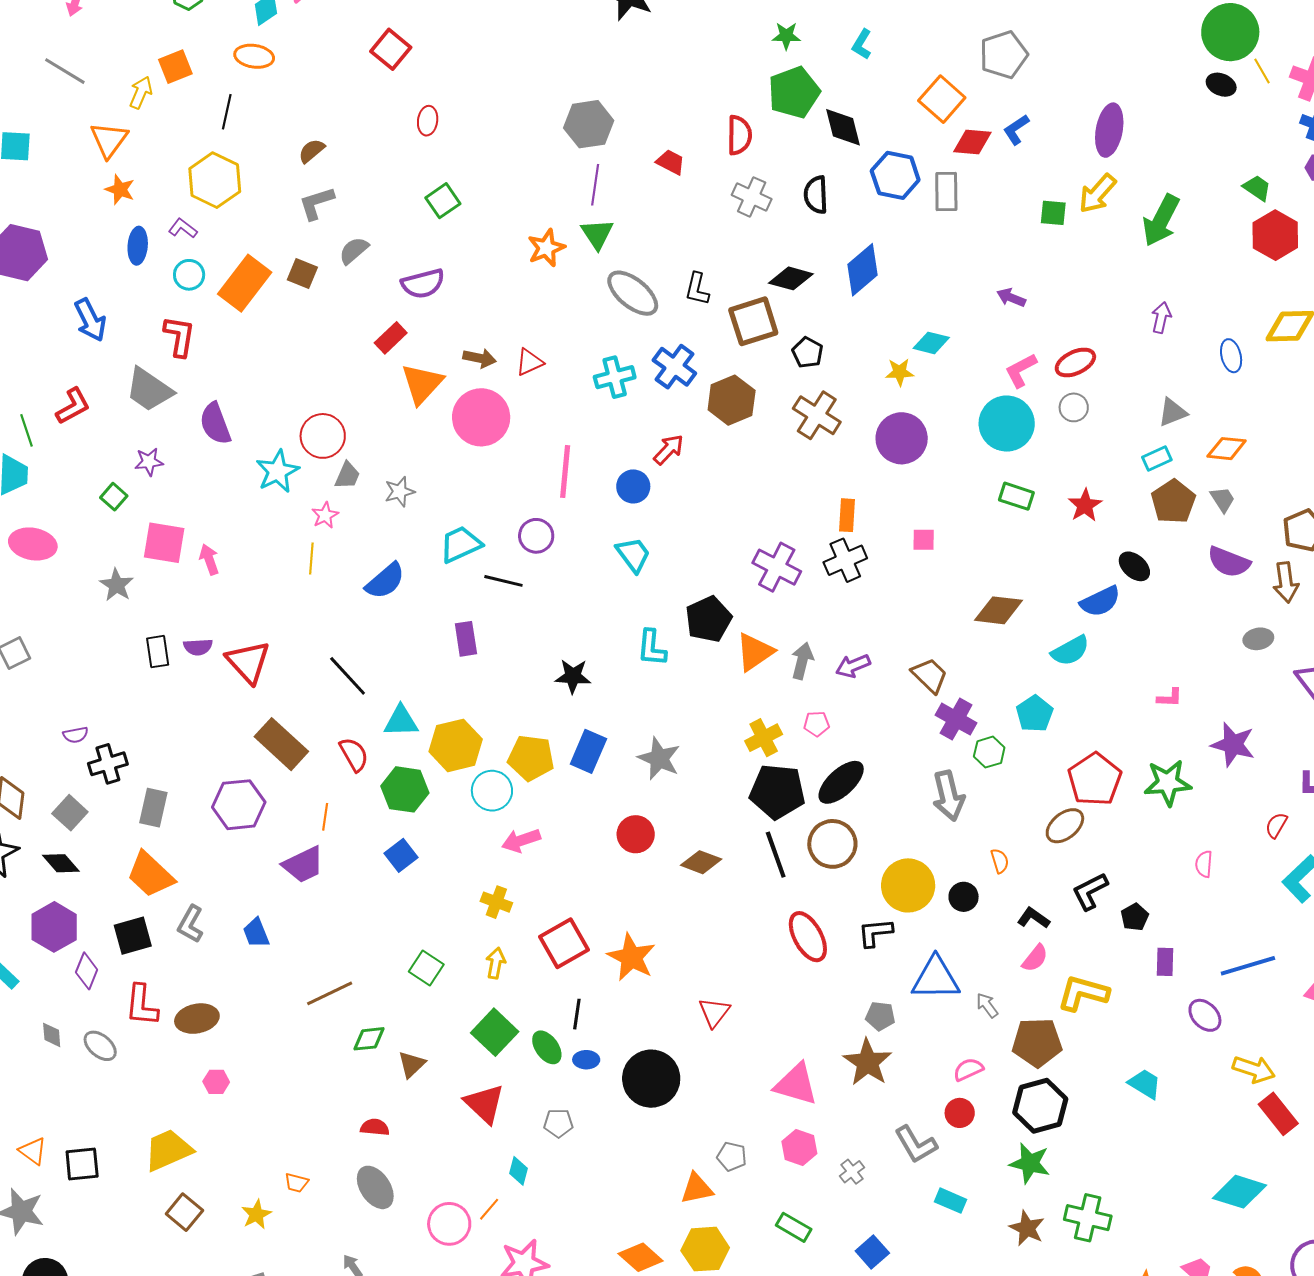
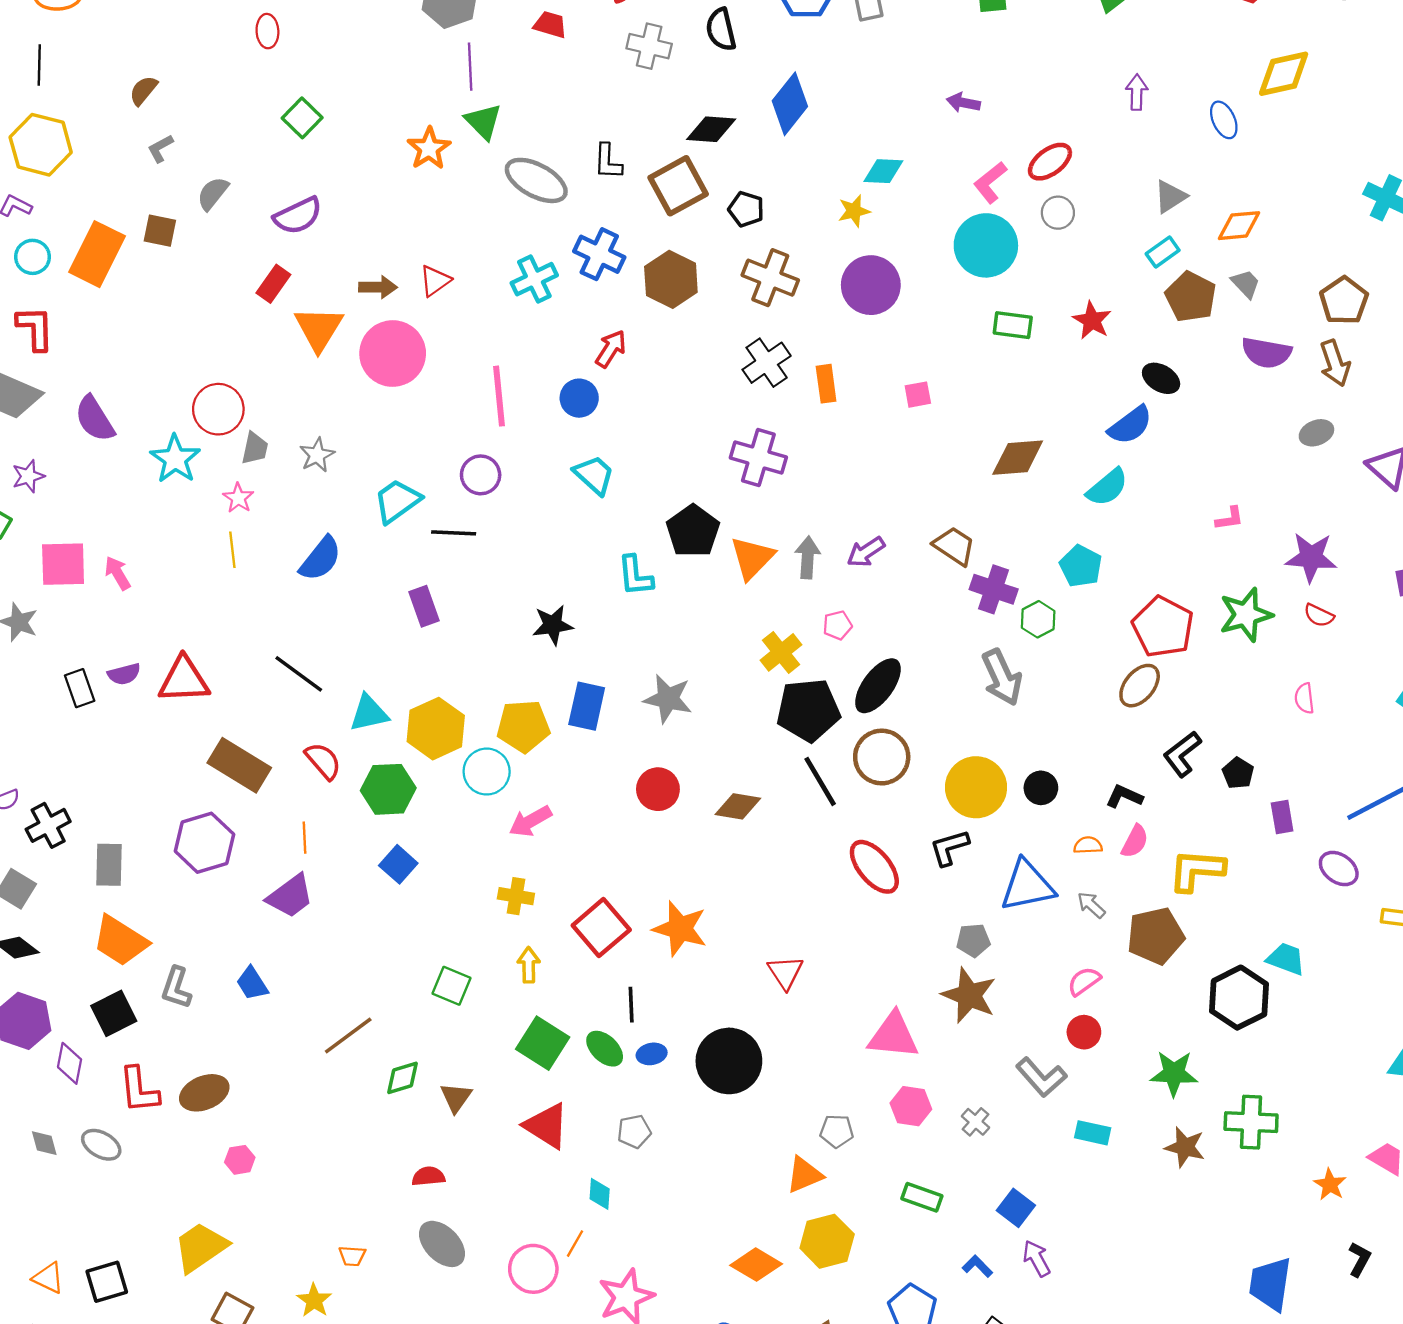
gray L-shape: (317, 203) -> (160, 148), size x0.7
black cross: (845, 560) -> (767, 363), moved
red triangle: (248, 662) -> (184, 680), turned -39
red semicircle: (1276, 825) -> (1319, 615), moved, turned -84
orange semicircle: (1000, 861) -> (1088, 845), moved, turned -65
black hexagon: (1040, 1106) -> (1239, 998), moved

